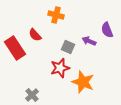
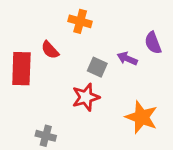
red rectangle: (15, 48) -> (21, 69), turned 35
orange star: (83, 82) -> (142, 117), moved
gray cross: (32, 95) -> (46, 136), turned -32

